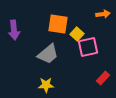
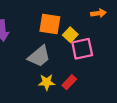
red rectangle: (103, 78) -> (69, 82), moved
yellow star: (46, 85) -> (47, 82), moved

